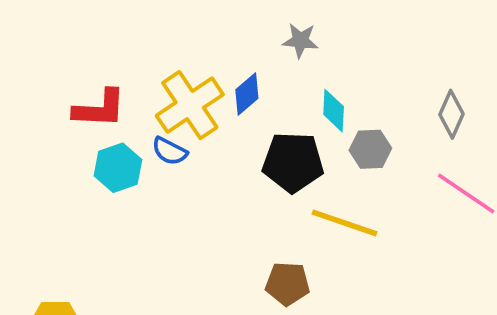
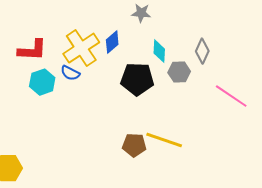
gray diamond: (451, 114) -> (202, 51), moved
yellow line: (345, 223) -> (164, 140), moved

